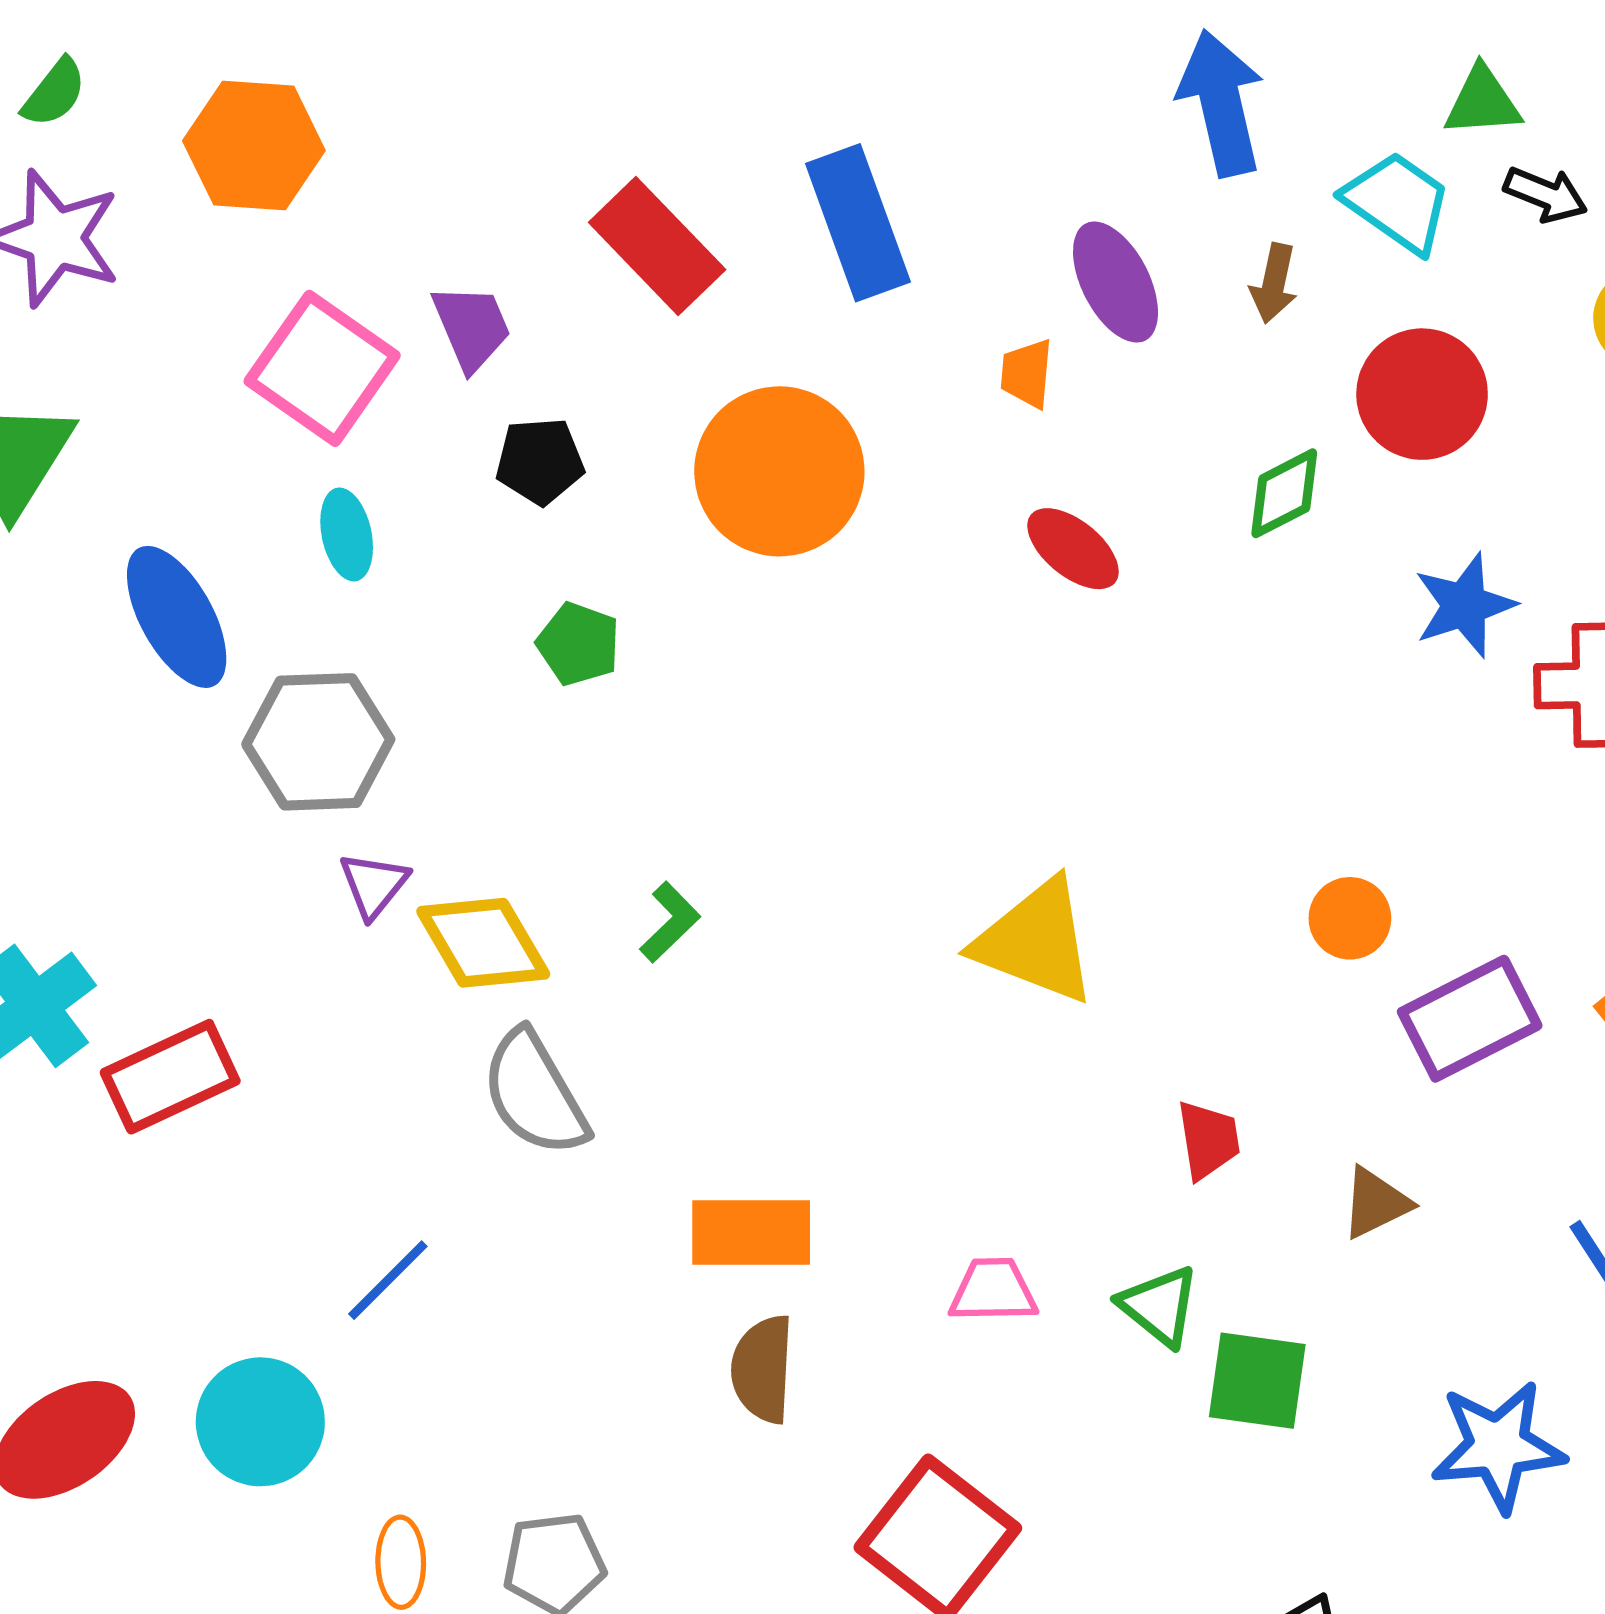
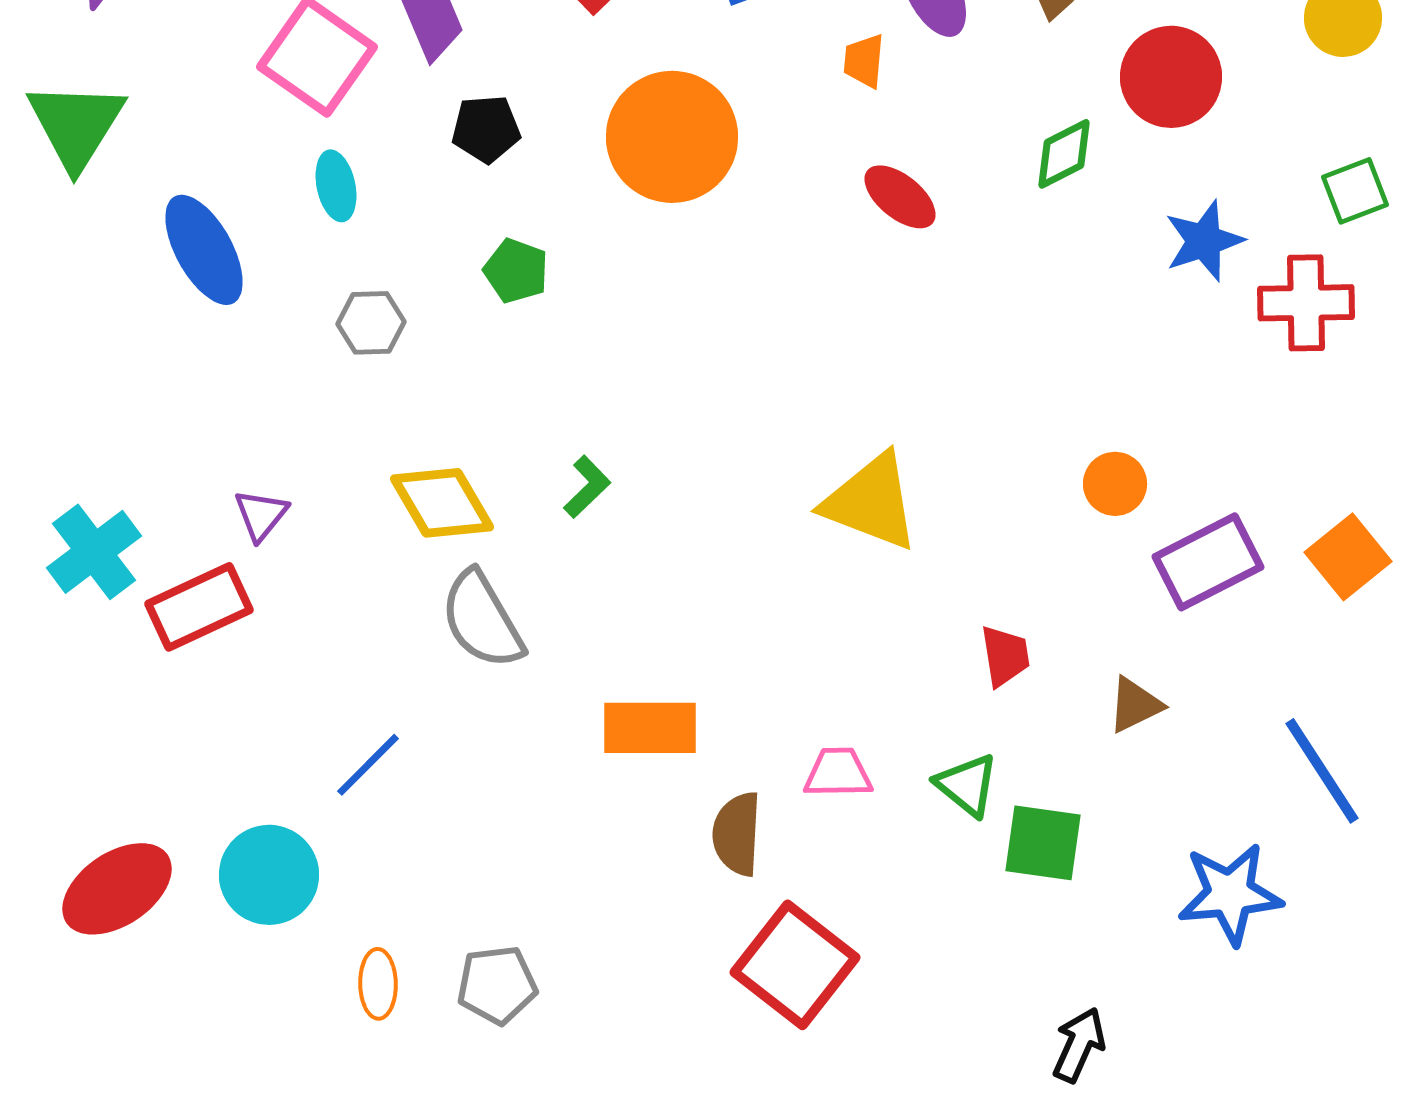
gray hexagon: (318, 742) -> (371, 323), moved, size x0.6
purple triangle: (374, 885) -> (261, 515), moved
brown semicircle: (763, 1369) -> (737, 834), moved

